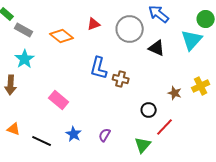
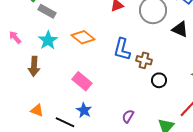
orange diamond: (62, 36) -> (83, 37), moved
black circle: (149, 110) -> (159, 80), moved
blue star: (74, 134) -> (84, 110), moved

